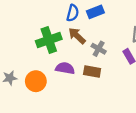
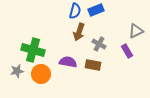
brown arrow: (77, 36) -> (79, 32), turned -114
green cross: (49, 40) -> (33, 50), moved, turned 35

